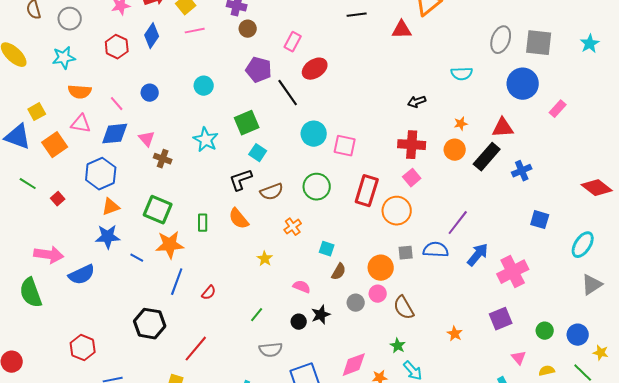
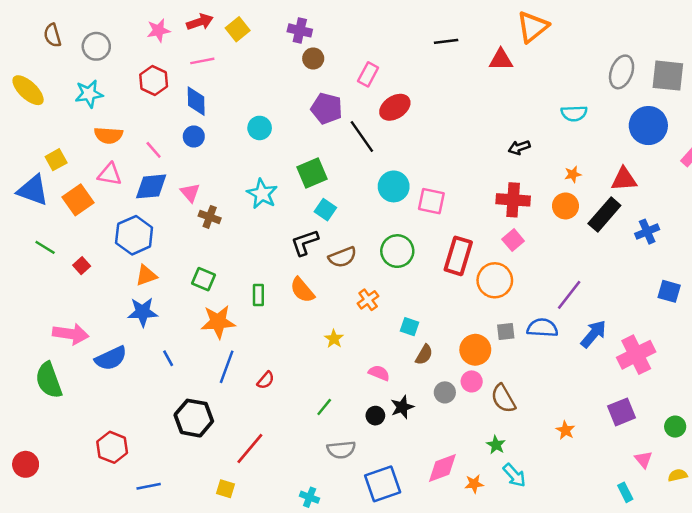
pink line: (195, 31) -> (202, 61), moved
blue diamond: (152, 36) -> (196, 101), moved, turned -35
green square: (158, 210) -> (204, 279), size x0.7
blue line: (137, 258) -> (168, 358), moved, turned 32

